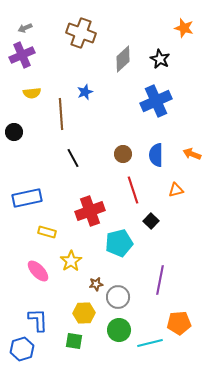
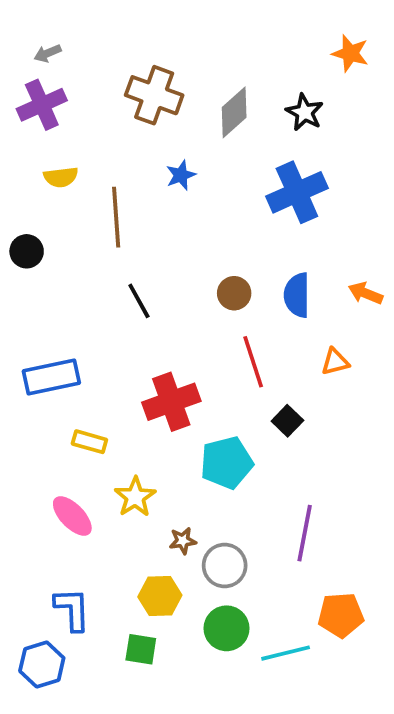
brown cross: (81, 33) -> (154, 95), moved
blue star: (85, 92) -> (181, 175), moved

